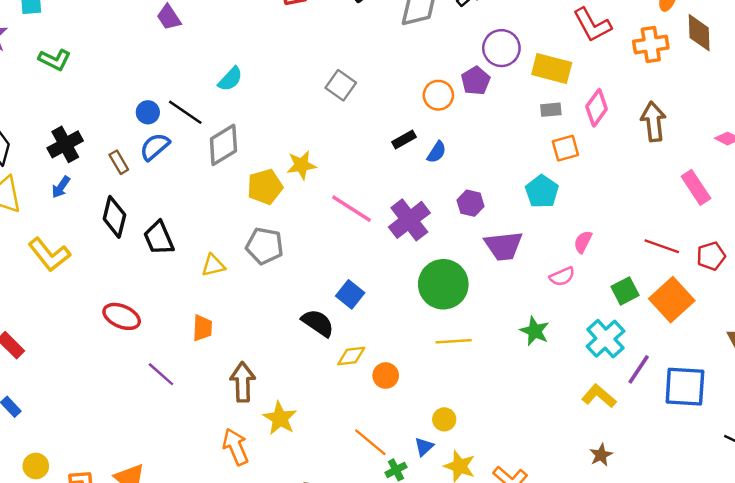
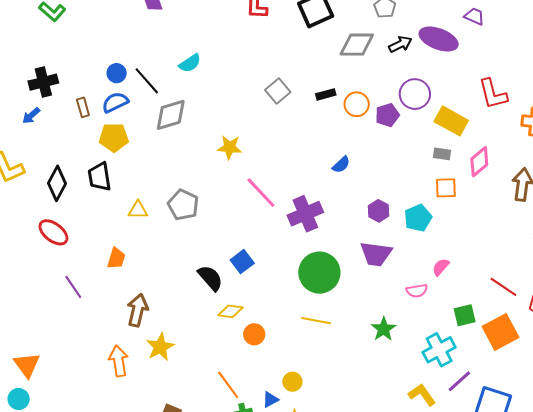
orange circle: (438, 95) -> (357, 104), moved
black rectangle: (404, 140) -> (326, 94), moved
yellow pentagon: (265, 187) -> (114, 137), moved
purple hexagon: (470, 203) -> (379, 211), moved
black diamond: (114, 217) -> (57, 183), moved

